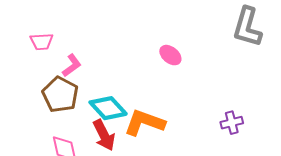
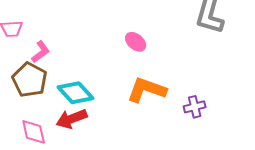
orange L-shape: (144, 123) -> (147, 90), moved
red arrow: (104, 135) -> (72, 119), turned 96

